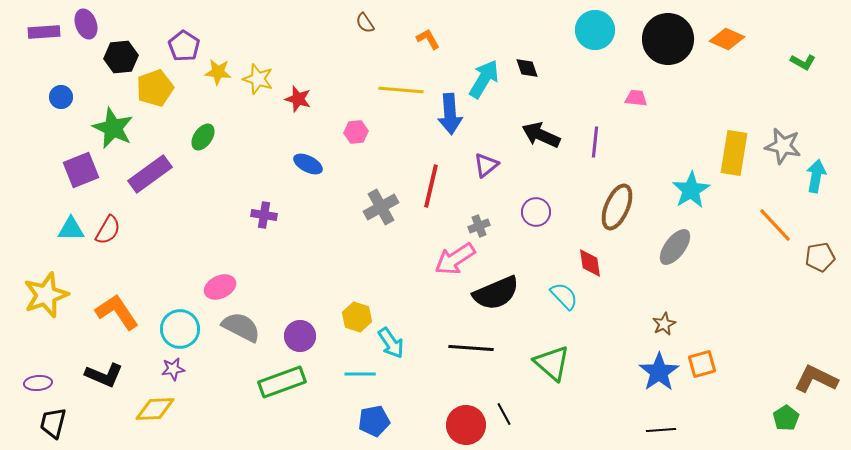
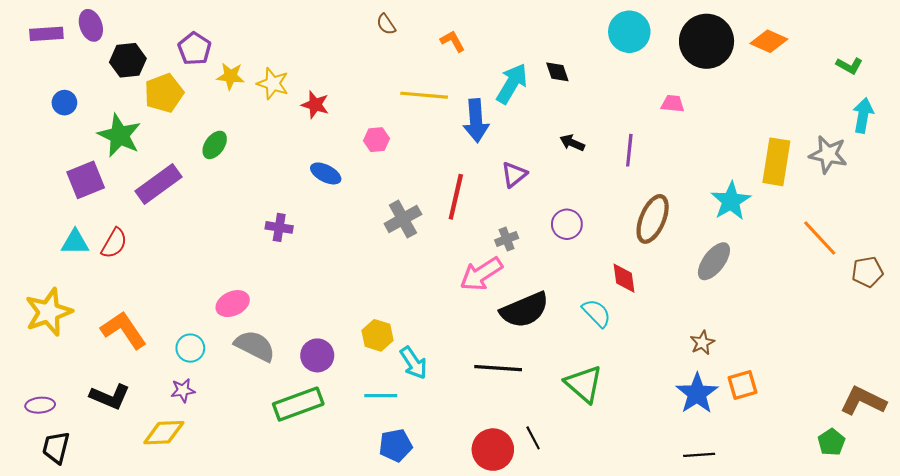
black arrow: (541, 135) -> (572, 143), size x0.6
cyan arrow: (816, 176) -> (863, 115), moved
cyan circle: (180, 329) -> (190, 348), size x0.7

